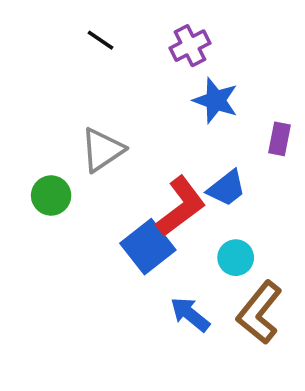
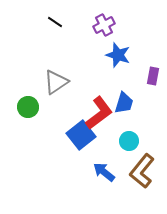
blue trapezoid: (227, 188) -> (124, 103), turned -35

